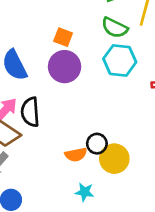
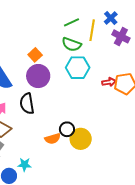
orange square: (63, 37) -> (35, 55), turned 32
black semicircle: (30, 112) -> (27, 104), moved
cyan star: (85, 192) -> (24, 165), moved

